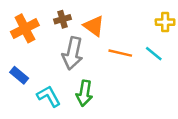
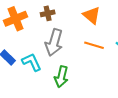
orange triangle: (94, 26) -> (92, 15), moved
cyan L-shape: (49, 96) -> (32, 62), moved

